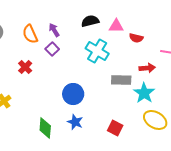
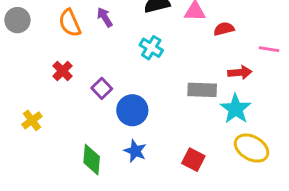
red semicircle: (136, 38) -> (224, 29), turned 152
purple square: (52, 49) -> (102, 88), moved
cyan cross: (97, 51) -> (151, 48), moved, size x0.7

